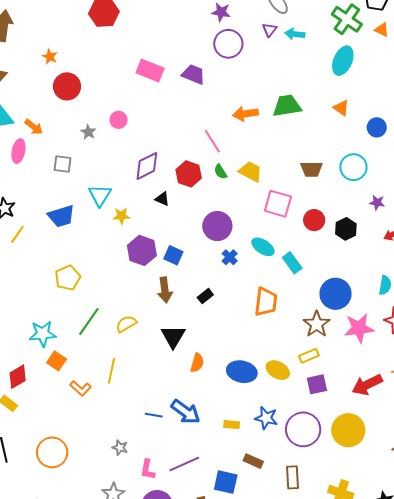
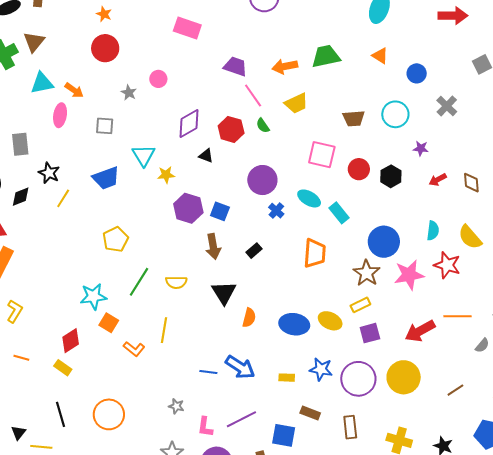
orange star: (50, 57) -> (104, 14), moved
purple trapezoid: (193, 74) -> (235, 66), moved
yellow trapezoid: (251, 172) -> (296, 103), moved, turned 130
yellow semicircle: (126, 324) -> (176, 282), turned -145

